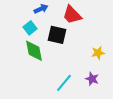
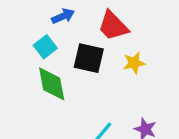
yellow star: (98, 53) -> (134, 63), moved

